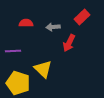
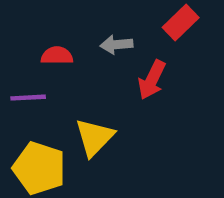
red semicircle: (26, 23) -> (57, 56), moved
yellow triangle: (43, 69) -> (94, 137), turned 30

